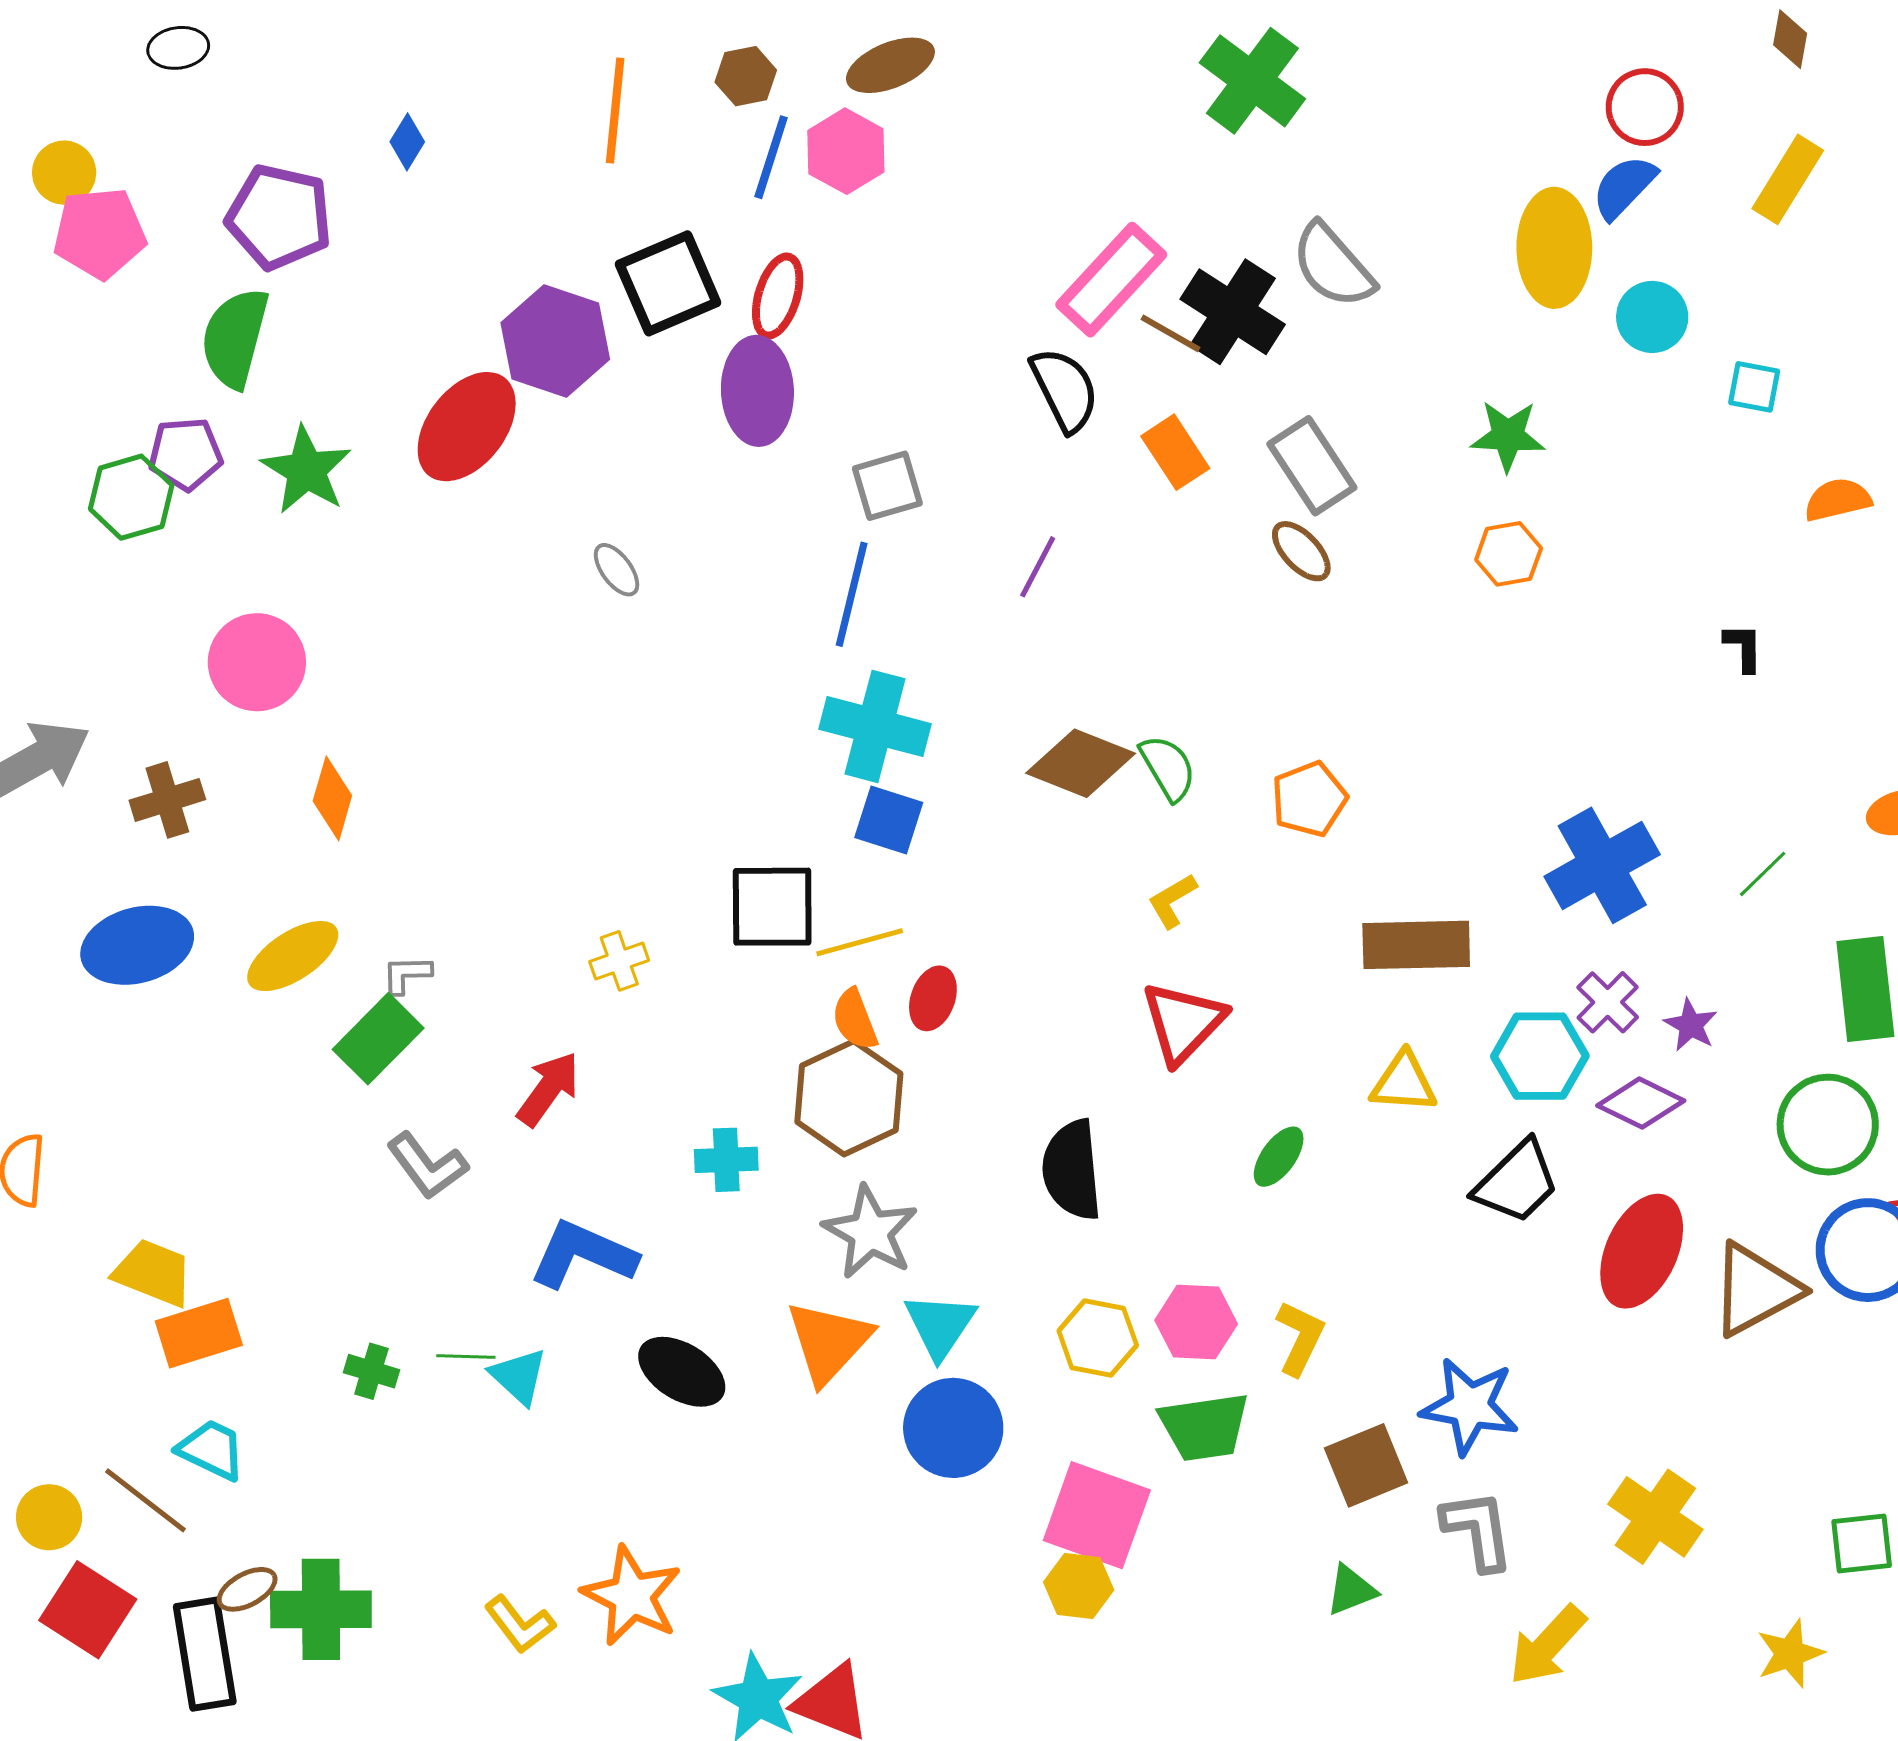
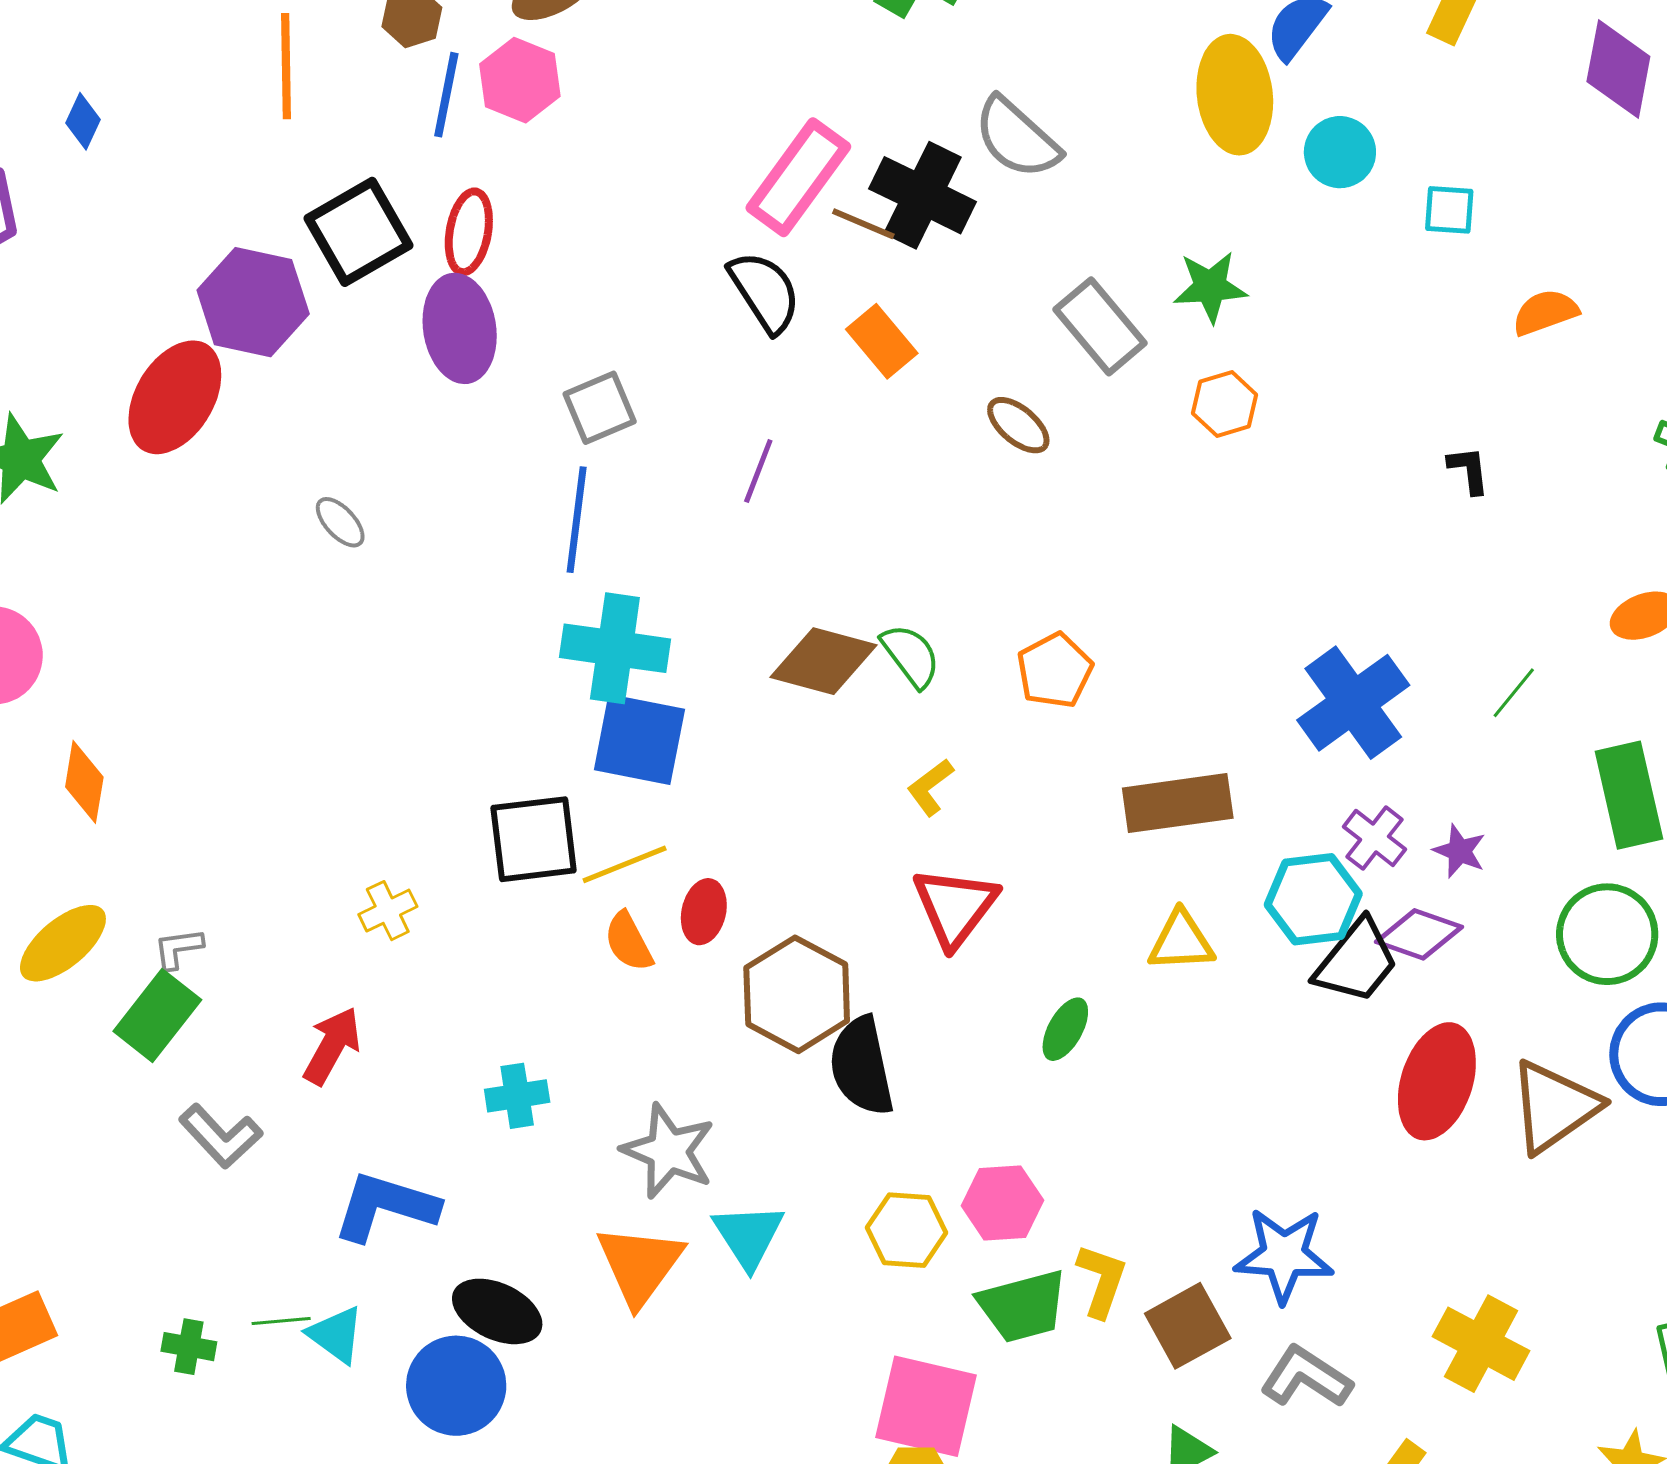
gray rectangle: (1312, 466) -> (1100, 326), moved
blue square: (889, 820) -> (639, 740), size x1.4
brown hexagon: (849, 1098) -> (797, 994), moved
black trapezoid: (1517, 1182) -> (1356, 961), moved
yellow L-shape: (1300, 1338) -> (1102, 1281), moved
blue circle: (953, 1428) -> (456, 1386), moved
gray L-shape: (1478, 1530) -> (1306, 1377), turned -42

